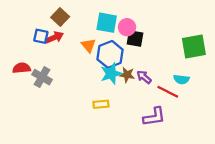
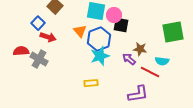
blue square: (41, 36) -> (38, 23), turned 32
red arrow: (54, 37) -> (48, 37), moved, turned 42
brown star: (127, 75) -> (140, 49), moved

